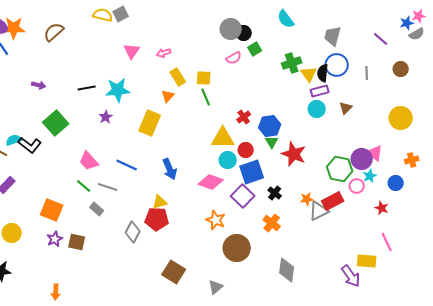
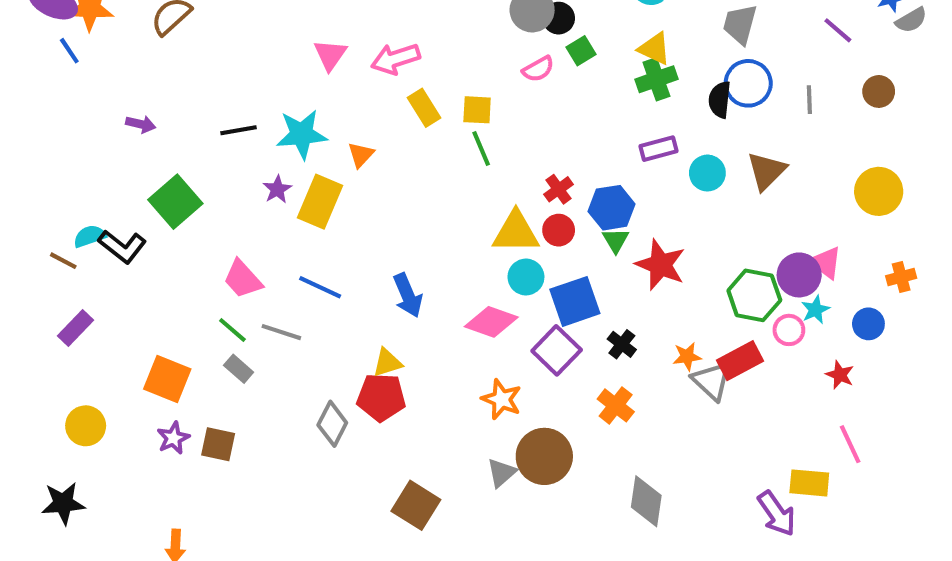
pink arrow: (164, 53) -> (395, 59), size x1.6
yellow triangle: (309, 74) -> (654, 49), moved, turned -30
purple rectangle: (320, 91) -> (658, 149), moved
orange triangle: (168, 96) -> (361, 155), moved
brown triangle: (346, 108) -> (767, 171), size x1.5
yellow rectangle: (150, 123) -> (320, 202), moved
red circle: (246, 150) -> (559, 230), moved
gray rectangle: (97, 209) -> (239, 369), moved
gray triangle: (319, 211) -> (711, 381), turned -50
gray triangle: (216, 287) -> (502, 473), moved

